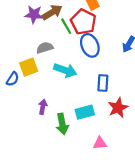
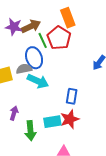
blue ellipse: (90, 45) -> (34, 58), moved
gray semicircle: (45, 48) -> (24, 69), moved
red star: (118, 108) -> (70, 119), moved

